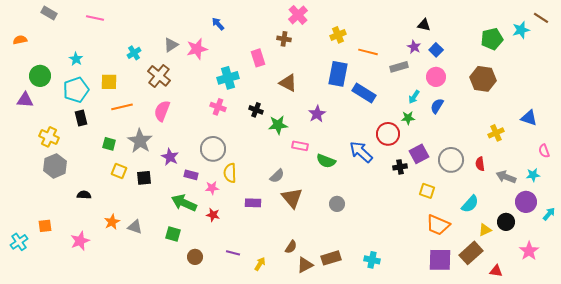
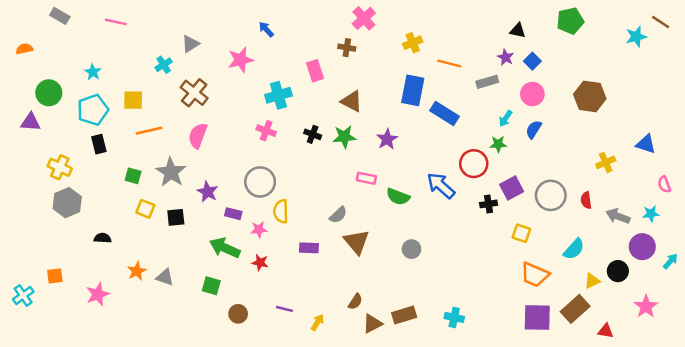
green pentagon: (492, 39) -> (570, 21), moved
gray triangle: (171, 45) -> (190, 44), moved
green star: (278, 125) -> (344, 137), moved

